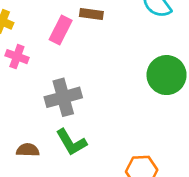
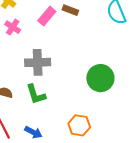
green circle: (167, 75) -> (100, 78), moved

